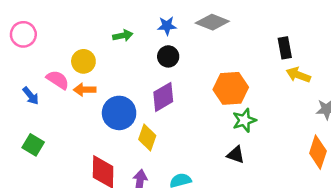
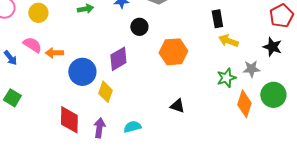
black circle: (168, 56) -> (139, 27), moved
yellow circle: (83, 61) -> (38, 13), moved
green star: (244, 120) -> (226, 78), moved

